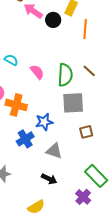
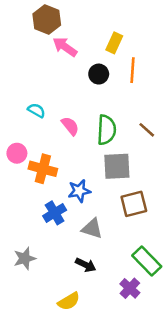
black circle: (53, 20) -> (99, 74), moved
brown line: (89, 71) -> (147, 130), moved
brown square: (86, 132) -> (134, 204), size x1.5

